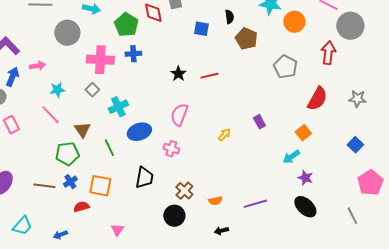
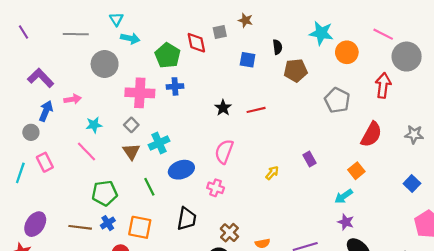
brown pentagon: (246, 39) -> (296, 70), turned -30
brown triangle: (82, 130) -> (131, 152), moved
purple star: (305, 178) -> (346, 222), moved

